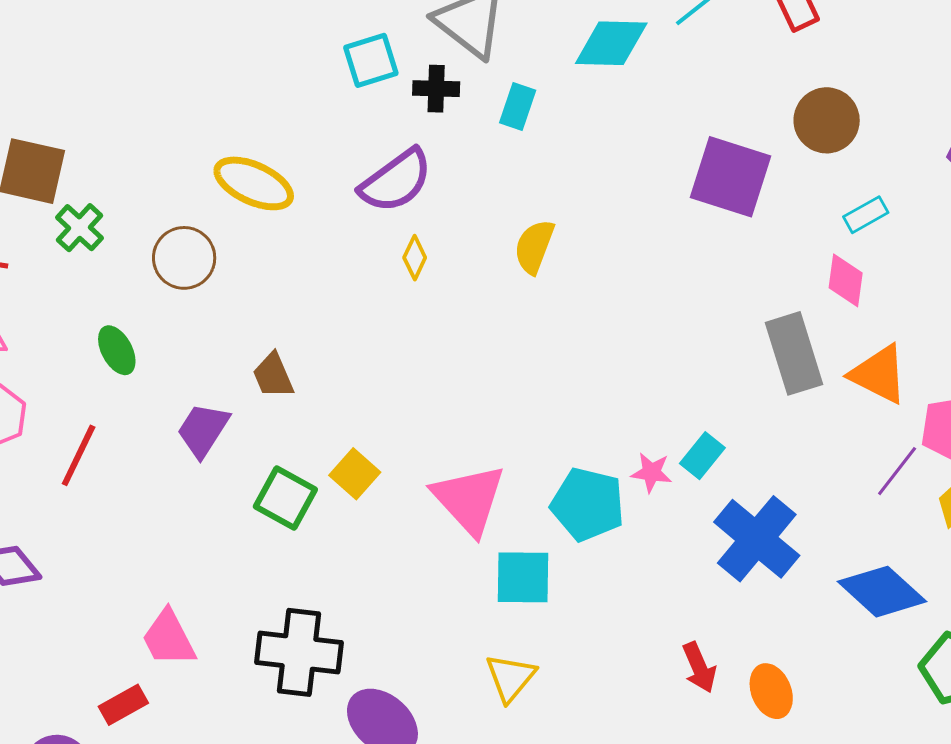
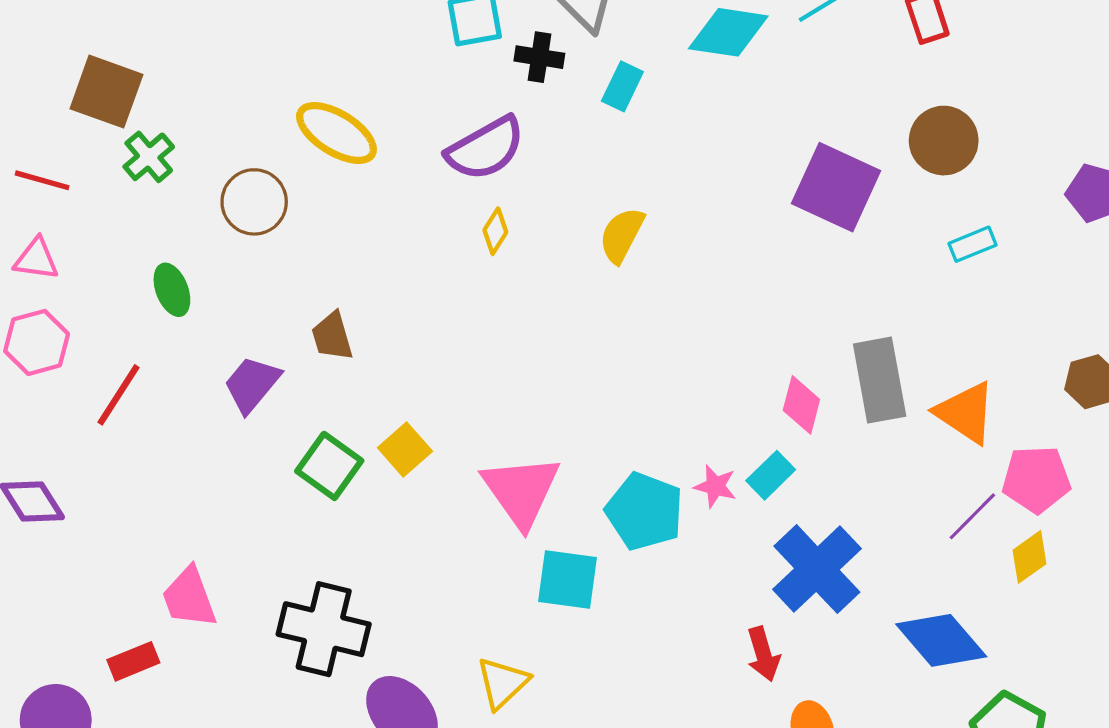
pink diamond: (846, 280) -> (801, 405), moved
red arrow: (699, 667) -> (763, 654), moved
yellow triangle: (510, 678) -> (503, 683), moved

